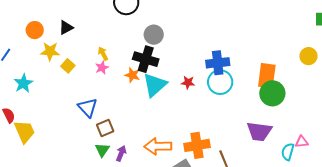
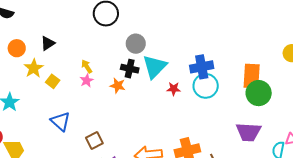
yellow star: (50, 51) -> (34, 68), turned -30
black cross: (146, 59) -> (130, 69), size x0.7
cyan triangle: (155, 85) -> (155, 67), moved
blue triangle: (88, 108) -> (60, 121), moved

